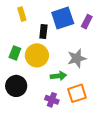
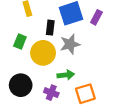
green rectangle: (15, 53) -> (20, 41), moved
gray star: (77, 58) -> (70, 44), moved
purple cross: (52, 100) -> (51, 93), moved

